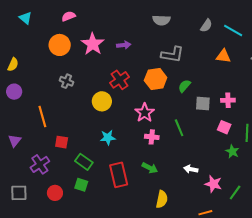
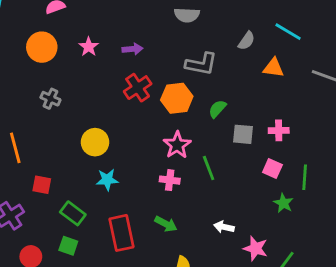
gray semicircle: (206, 26) -> (246, 41), moved
pink star: (93, 44) -> (89, 47), size x0.6
red cross: (120, 80) -> (138, 88), moved
yellow circle: (102, 101) -> (95, 142), moved
pink star: (145, 113) -> (177, 145), moved

